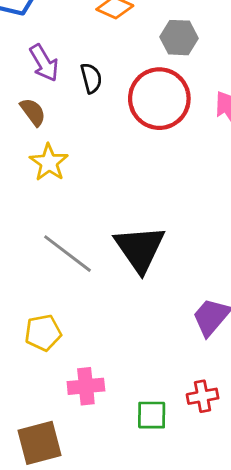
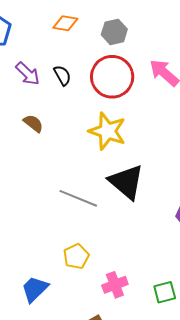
brown semicircle: (33, 112) -> (33, 123), moved
yellow star: (49, 162) -> (107, 131), moved, size x1.4

